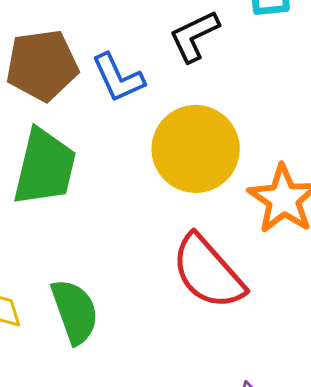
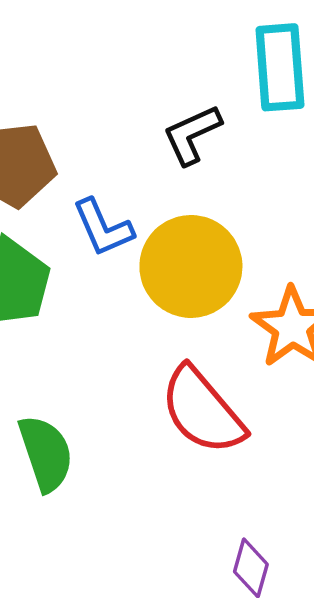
blue L-shape: (118, 78) -> (103, 228), moved

